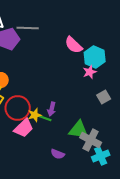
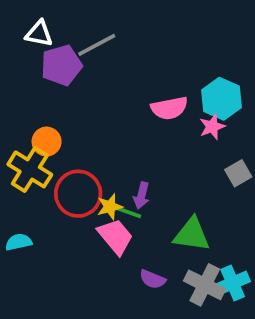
gray line: (28, 28) -> (97, 45), turned -30
pink semicircle: (74, 45) -> (169, 108), moved, turned -54
pink trapezoid: (24, 128) -> (115, 236), moved, turned -85
gray cross: (91, 140) -> (205, 285), moved

